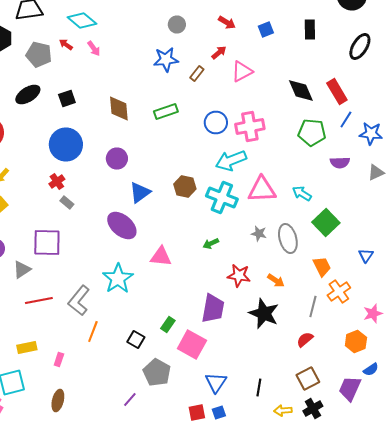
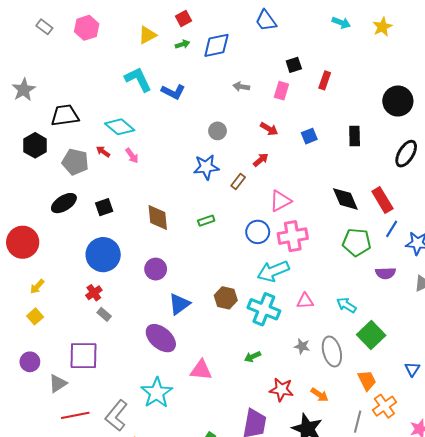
pink triangle: (242, 72) -> (280, 201), moved
green rectangle: (166, 112) -> (206, 221), size x0.7
pink triangle: (262, 190) -> (305, 301), size x0.6

